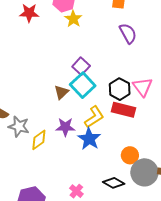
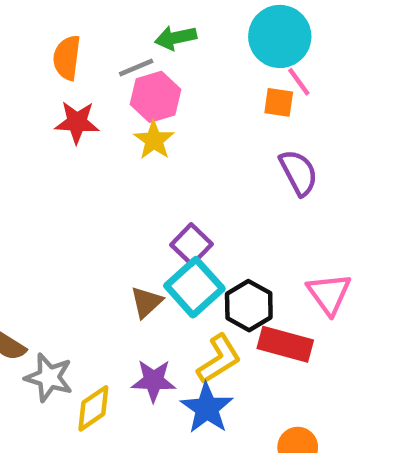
yellow star: (73, 19) -> (154, 140), moved
black hexagon: (120, 89) -> (249, 306), moved

